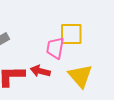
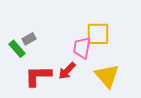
red arrow: (40, 71) -> (67, 71), turned -60

